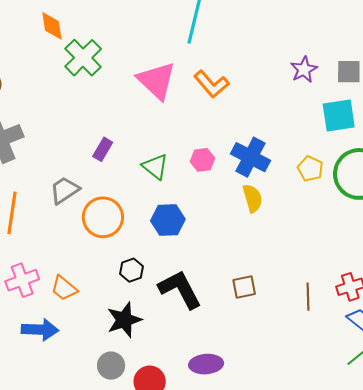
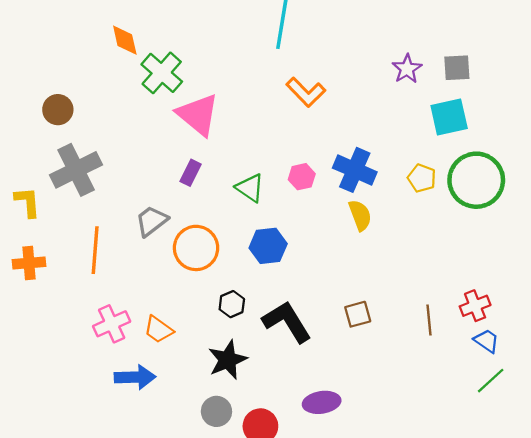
pink triangle: (156, 81) -> (198, 115), moved

